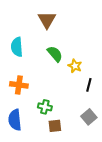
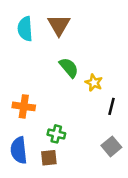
cyan semicircle: (17, 47) -> (25, 29), moved
brown square: (55, 126) -> (49, 158), moved

